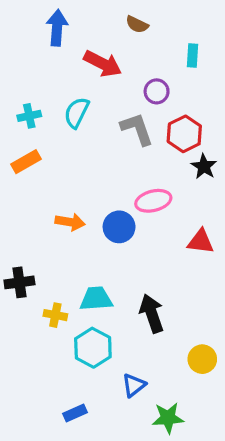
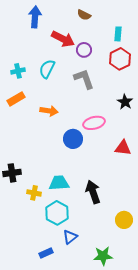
purple circle: (157, 91) -> (84, 50), moved
red hexagon: (184, 134) -> (120, 59), moved
orange arrow: (70, 222) -> (49, 111), moved
blue triangle: (134, 385) -> (70, 237), moved

